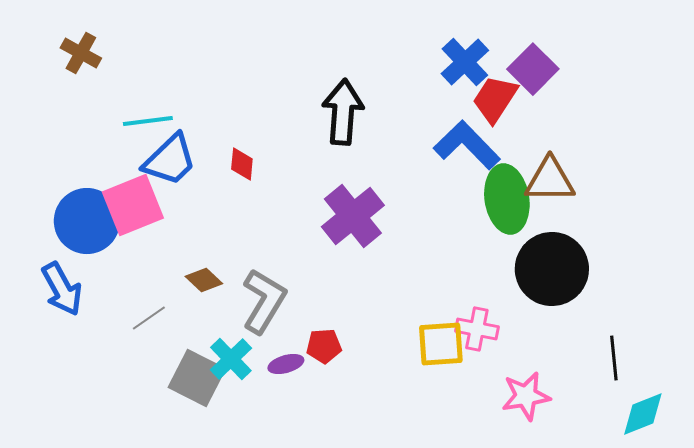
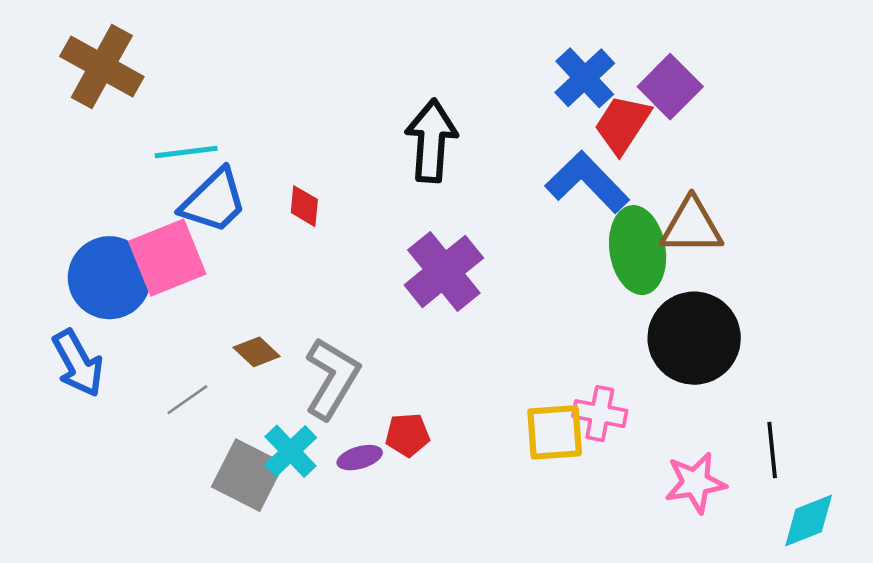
brown cross: (81, 53) -> (102, 66), size x1.6
pink star: (526, 396) -> (695, 483), moved

